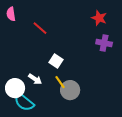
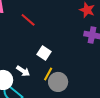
yellow line: (60, 82) -> (48, 74), turned 64

